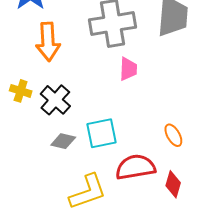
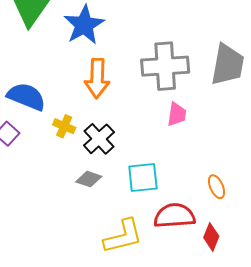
gray diamond: (63, 141) -> (89, 179), moved

